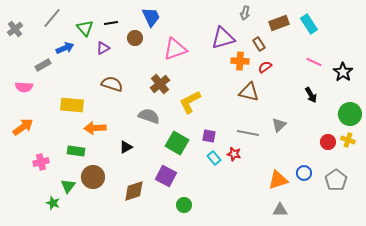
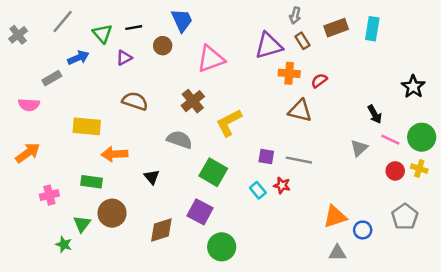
cyan rectangle: (309, 24) -> (372, 29), turned 42
brown rectangle: (259, 44) -> (302, 41), moved
pink line: (314, 62) -> (390, 140), moved
gray triangle: (279, 125) -> (359, 148), moved
purple square: (209, 136) -> (266, 156), moved
black triangle: (126, 147) -> (152, 177), turned -40
blue circle: (304, 173) -> (363, 230), moved
green circle: (184, 205) -> (222, 247), size x1.5

